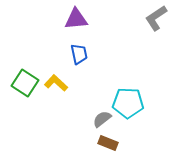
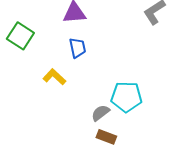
green square: (25, 83) -> (20, 36), moved

